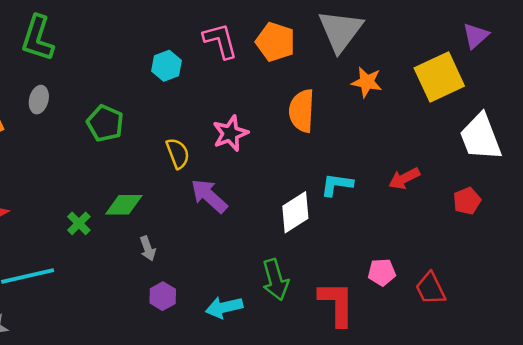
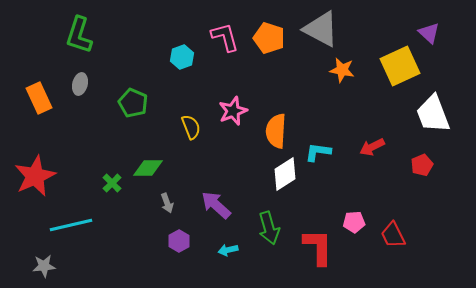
gray triangle: (340, 31) -> (321, 29), turned -39
purple triangle: (476, 36) -> (429, 33), turned -35
orange semicircle: (302, 111) -> (276, 131), moved
purple arrow: (209, 196) -> (216, 205), moved
cyan arrow: (224, 307) -> (228, 250), size x0.7

